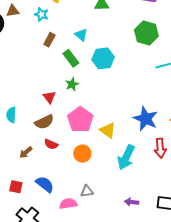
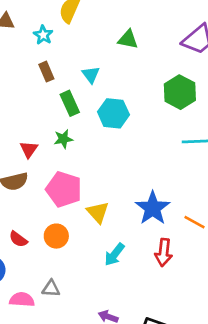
brown rectangle: (49, 40) -> (46, 72), turned -64
pink pentagon: (80, 120) -> (64, 189), turned -30
red semicircle: (51, 144) -> (18, 239), moved
cyan arrow: (126, 157) -> (114, 254), size x0.7

